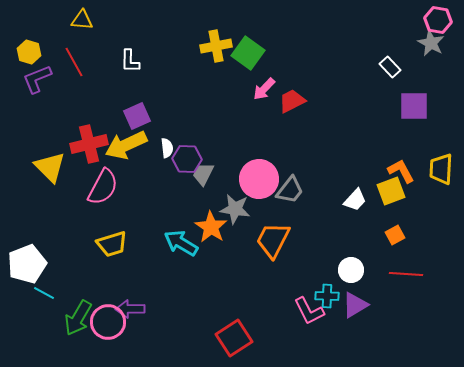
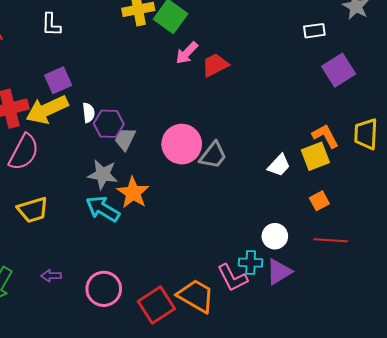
white rectangle: (390, 67) -> (314, 31), turned -55
purple square: (414, 106) -> (339, 70), turned -32
gray star: (235, 209) -> (103, 174), moved
orange trapezoid: (273, 240) -> (196, 296), moved, turned 93
purple arrow: (130, 309) -> (51, 276), size x0.7
pink circle: (108, 322) -> (104, 289), moved

